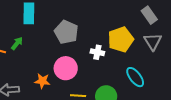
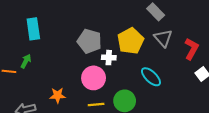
gray pentagon: (66, 32) -> (89, 41), moved
pink circle: (66, 68) -> (94, 78), moved

